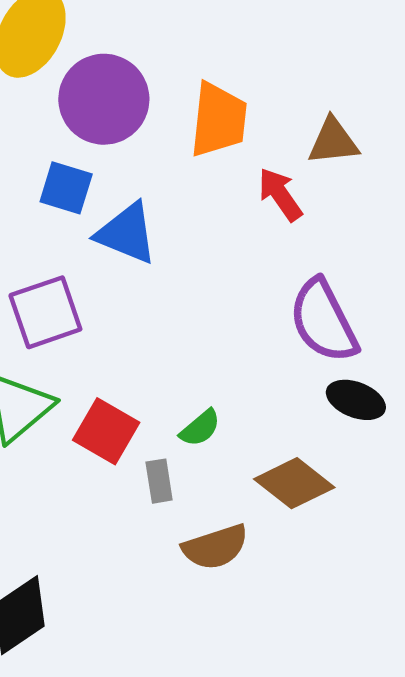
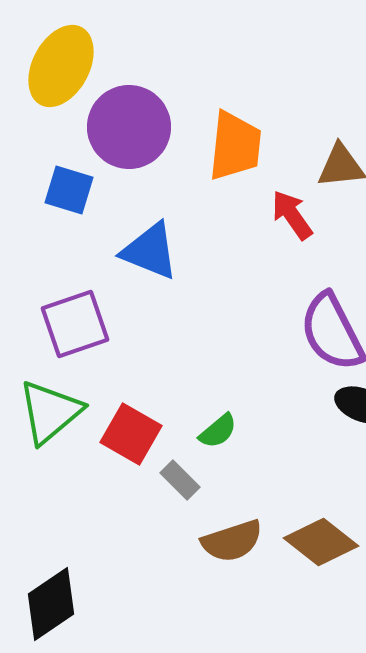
blue square: (66, 188) -> (69, 190), moved
gray rectangle: (159, 481) -> (180, 480), turned -36
brown diamond: (294, 483) -> (321, 542), moved

